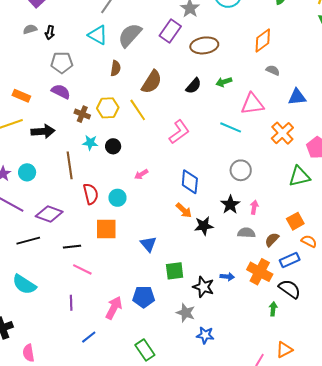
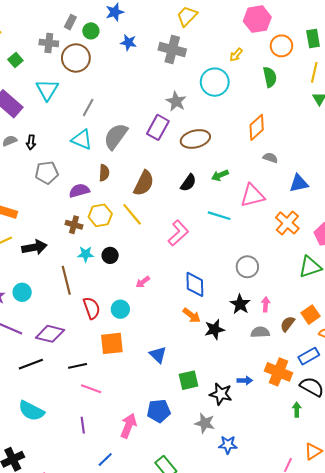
purple semicircle: (61, 92) -> (79, 191), moved, turned -36
cyan line: (231, 127) -> (219, 216), moved
brown semicircle: (272, 240) -> (288, 324), moved

